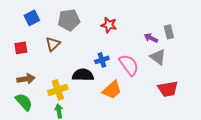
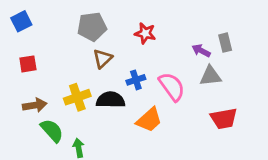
blue square: (32, 18) -> (21, 21), moved
brown triangle: (53, 44) -> (103, 59), moved
gray triangle: (158, 57) -> (210, 76), turned -42
yellow cross: (58, 90) -> (77, 97), moved
green semicircle: (24, 102) -> (52, 131), moved

